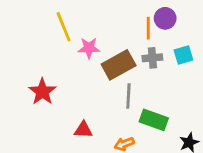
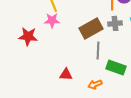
pink star: (89, 48) -> (52, 20), moved
red star: (42, 92) -> (28, 36), moved, turned -30

